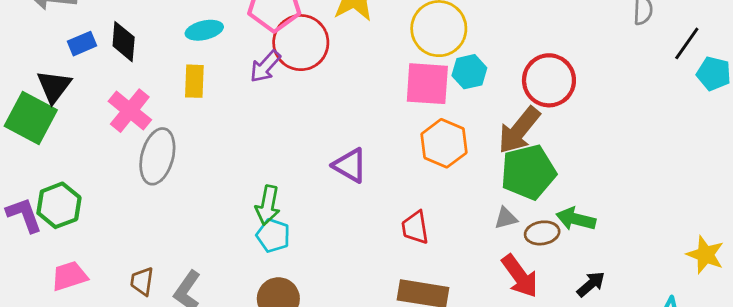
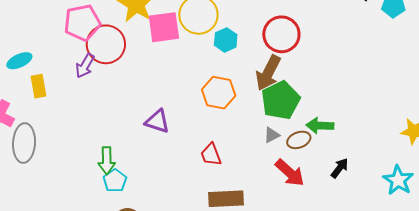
cyan ellipse: (204, 30) -> (19, 61), moved
pink square: (427, 84) -> (164, 27), moved
cyan pentagon: (273, 236) -> (115, 181), turned 30

